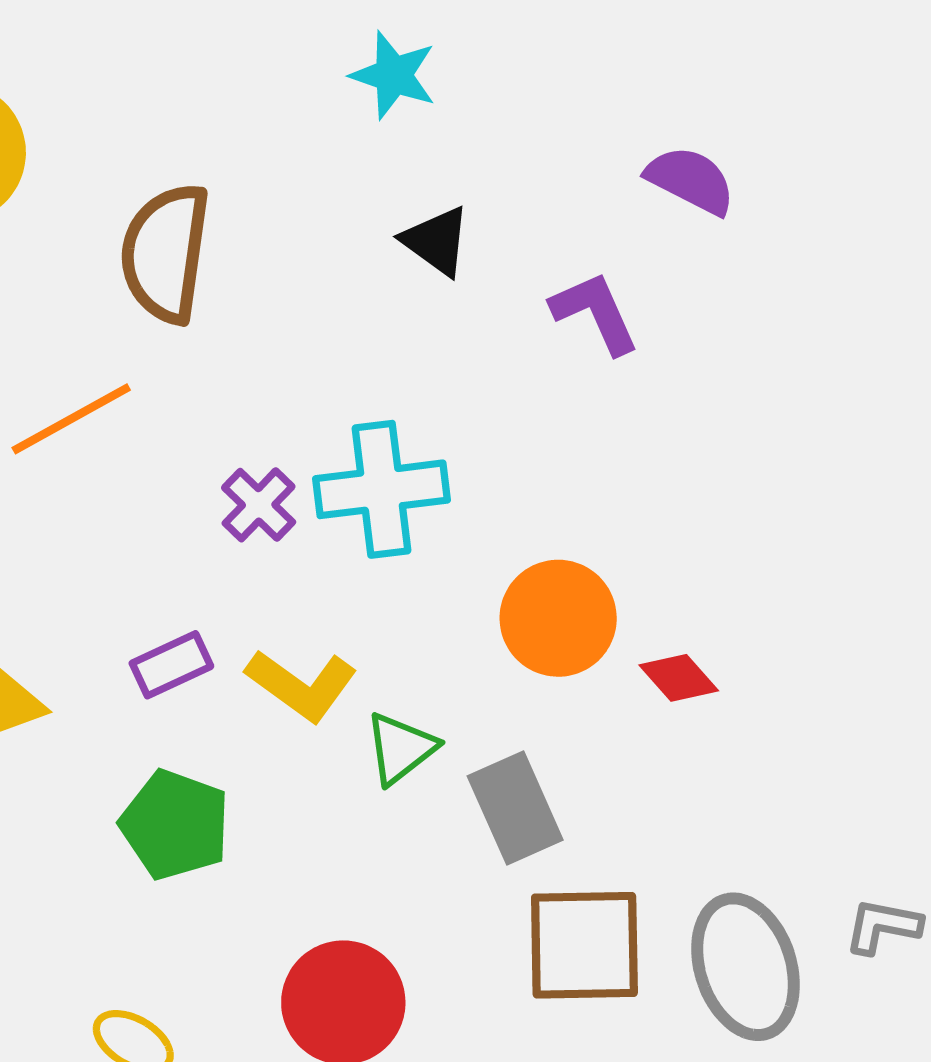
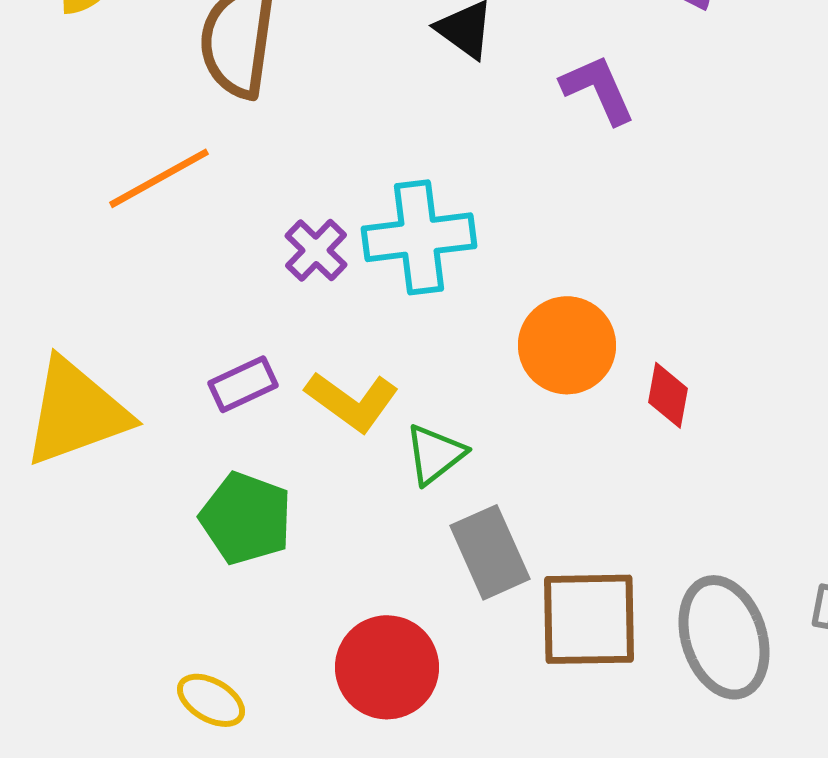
red diamond: (679, 678) -> (668, 395), turned 52
gray rectangle: (515, 808) -> (490, 552), moved

